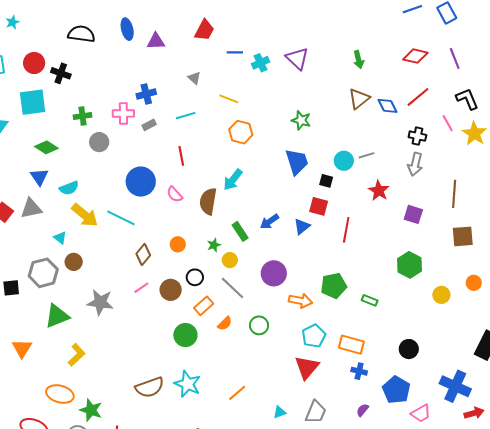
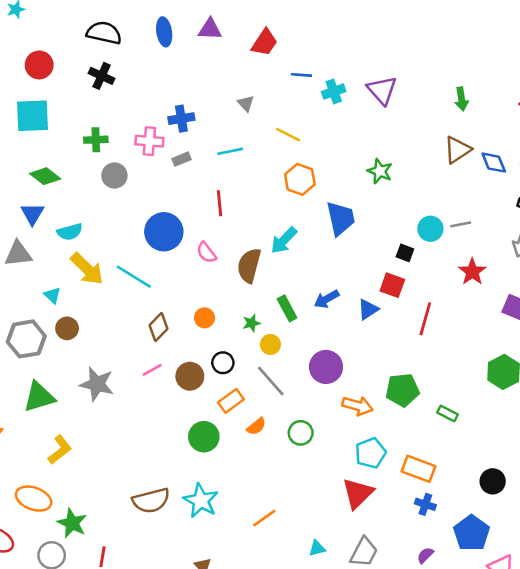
purple triangle: (156, 41) -> (210, 29), moved
black cross: (61, 73) -> (102, 76), moved
blue trapezoid: (297, 162) -> (341, 218), moved

